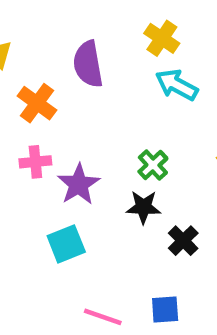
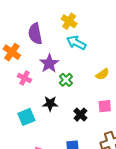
pink cross: (35, 162) -> (25, 78), moved, turned 32
purple star: (79, 184) -> (49, 63), moved
black star: (143, 207) -> (50, 104), moved

